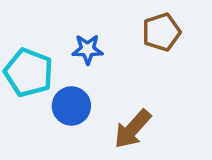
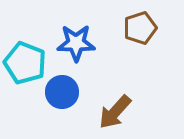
blue star: (88, 49) -> (76, 43), size x1.4

